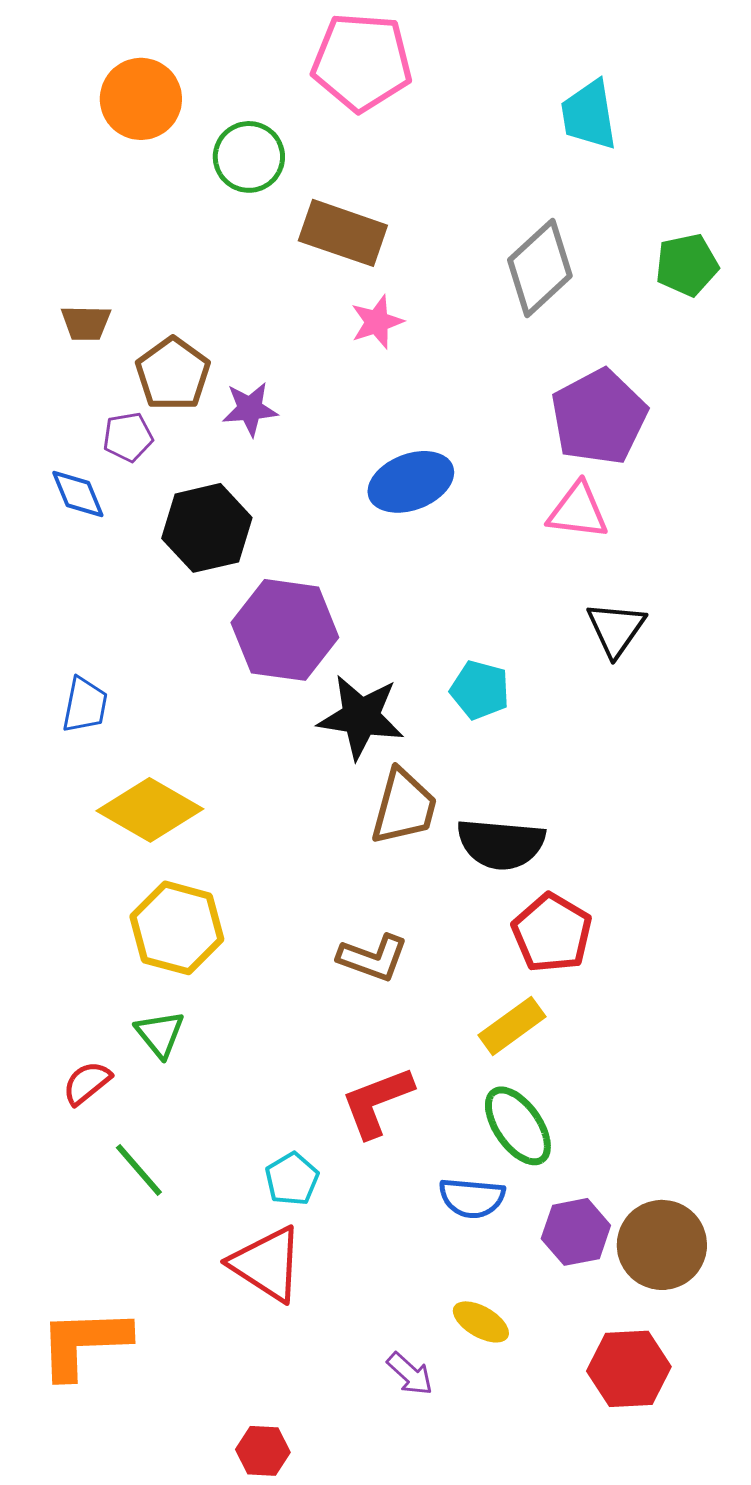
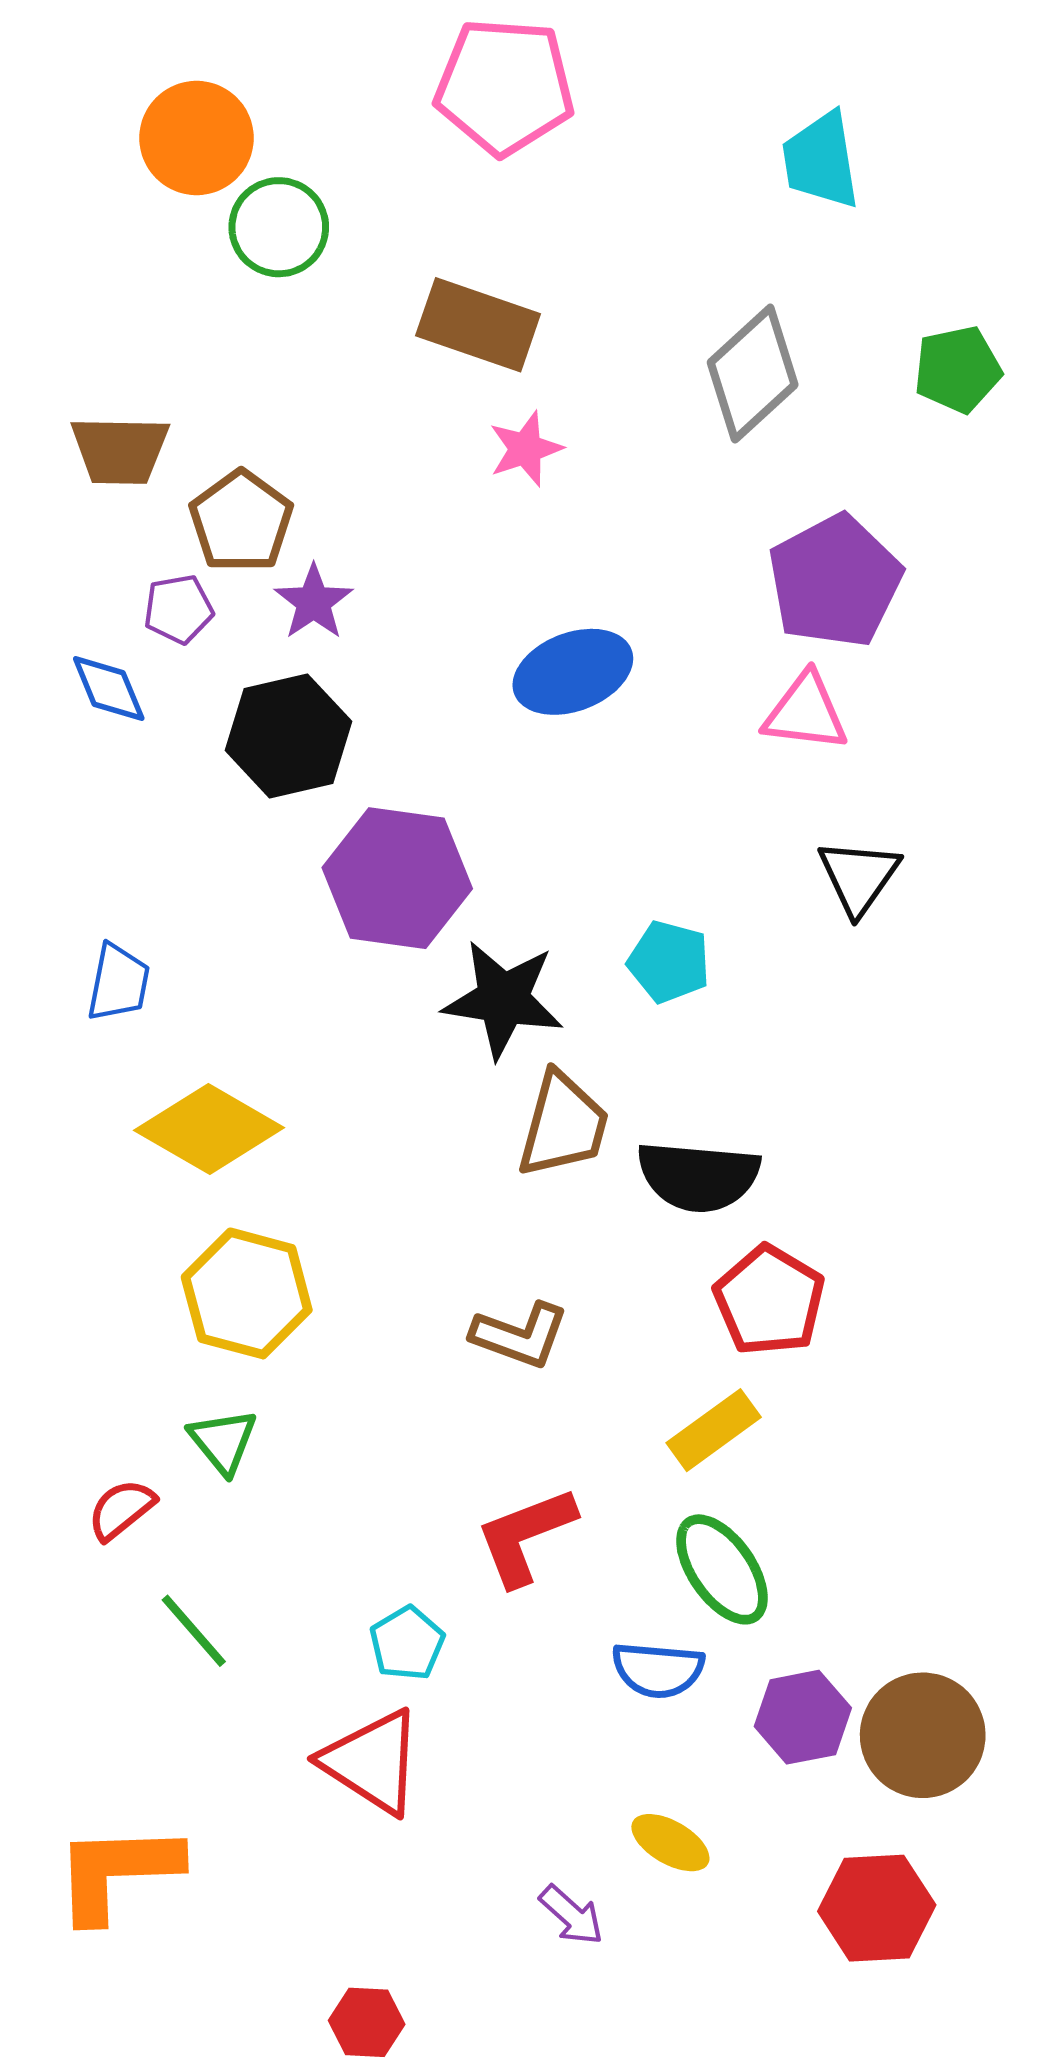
green circle: (249, 157) -> (279, 227), moved
brown trapezoid: (86, 323) -> (120, 450), size x1.4
purple star: (250, 409) -> (314, 602), moved, turned -30

